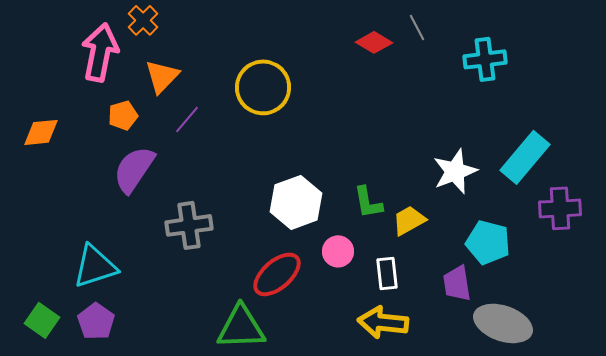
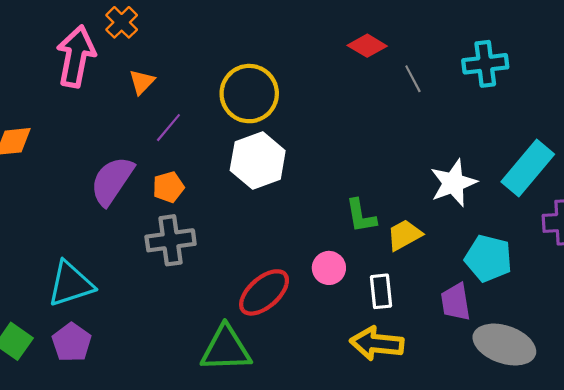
gray line: (417, 27) -> (413, 79), moved
orange triangle: (162, 76) -> (142, 82), size x0.7
orange pentagon: (123, 115) -> (168, 187), moved
white hexagon: (296, 202) -> (258, 161), moved

